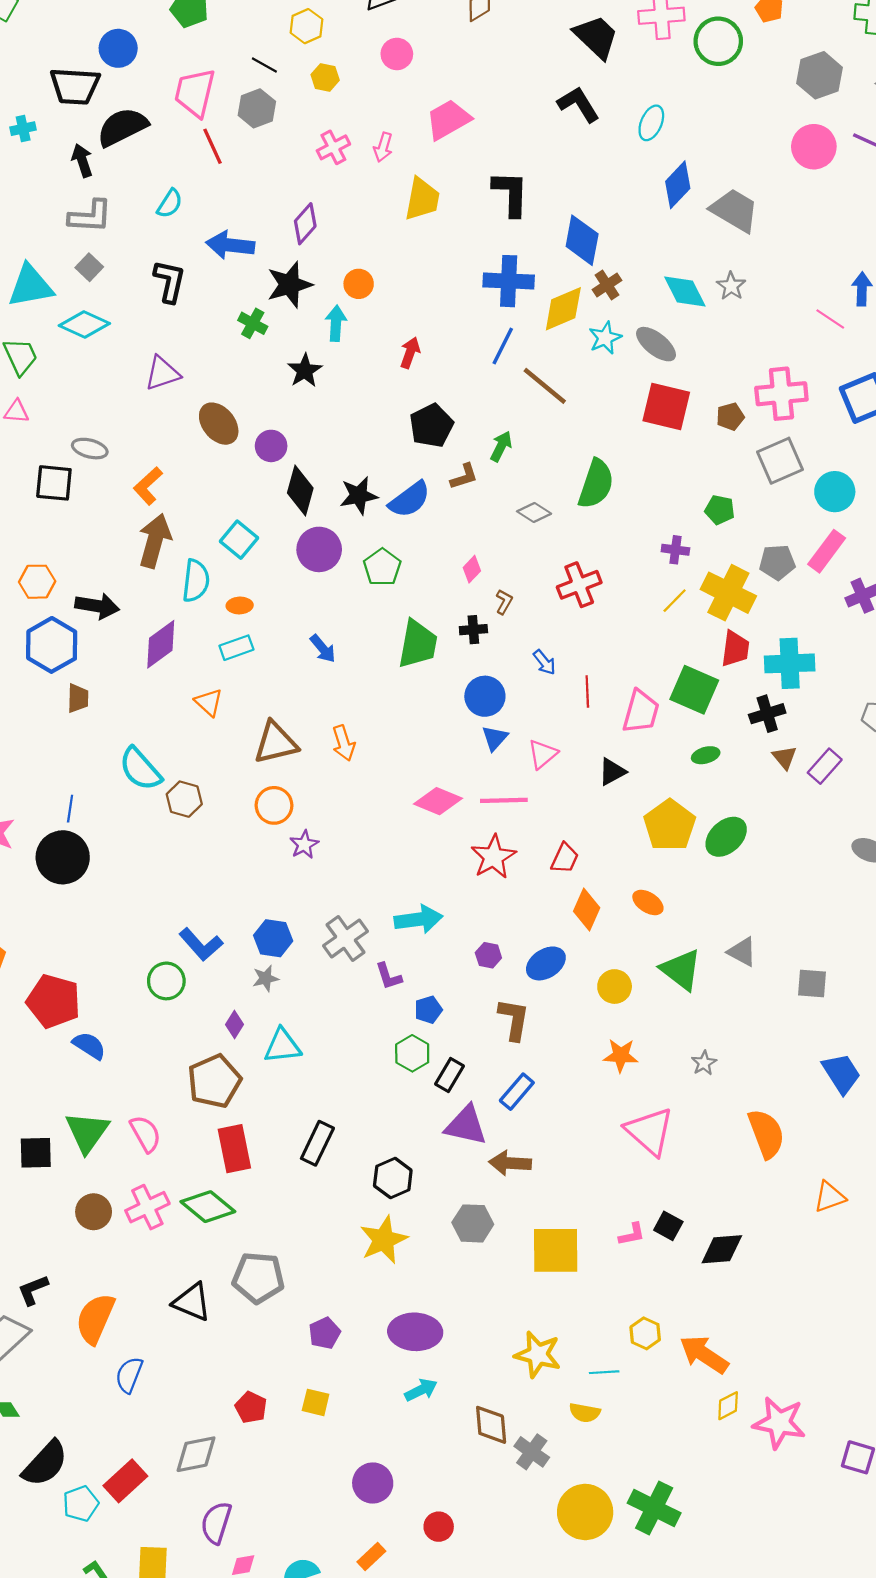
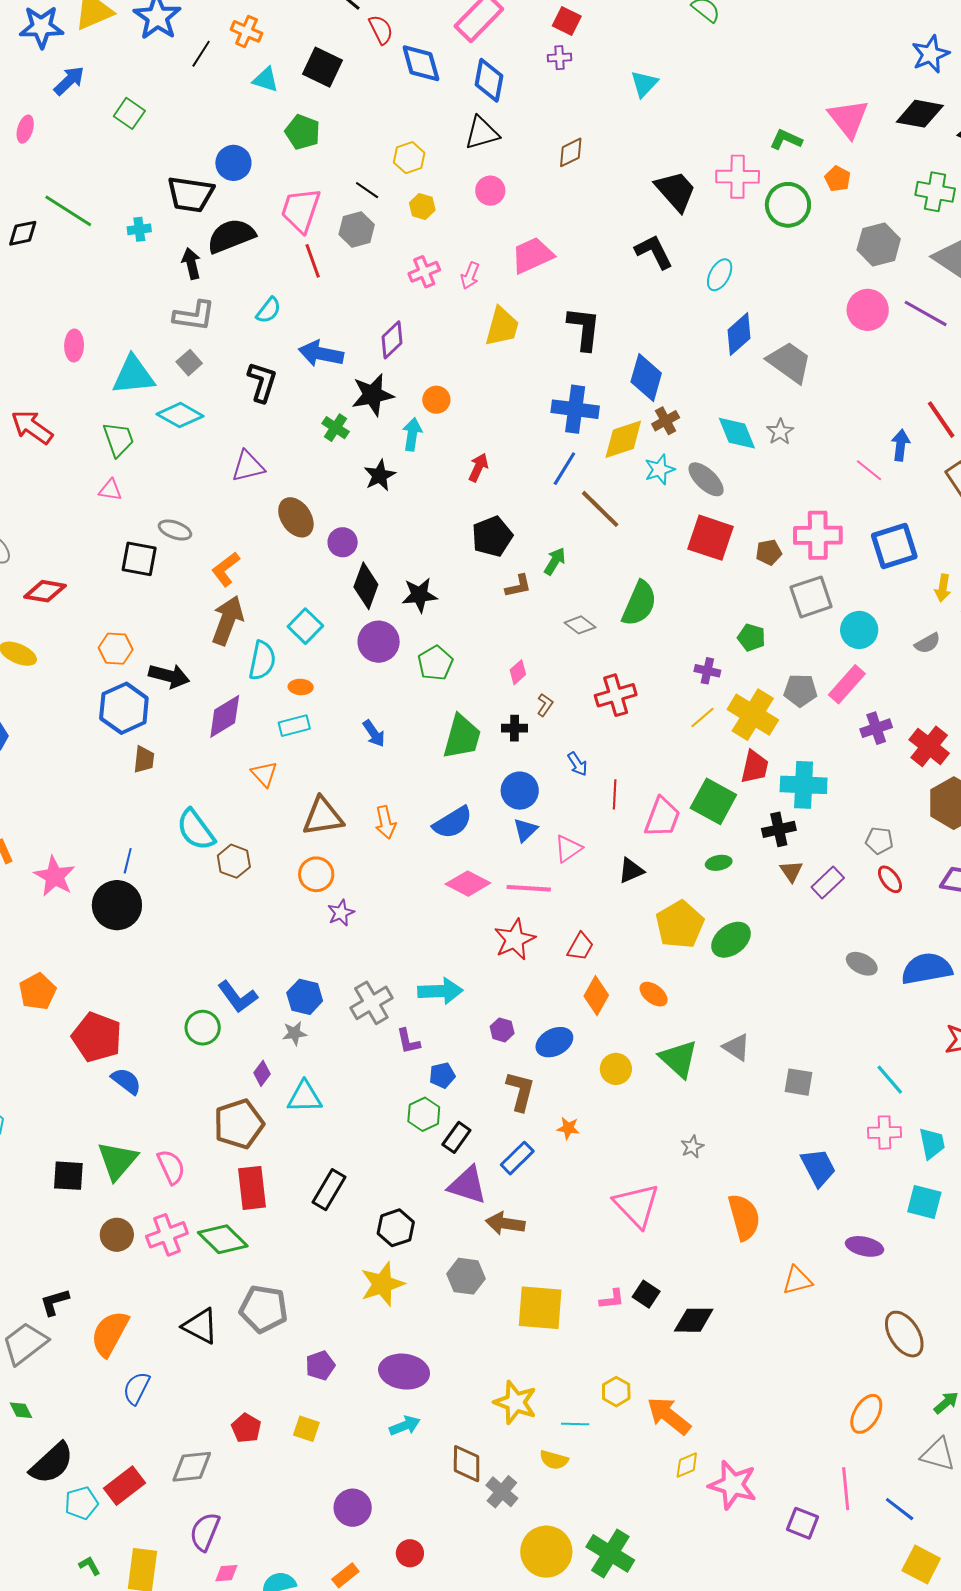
blue semicircle: (410, 500) -> (453, 822), moved
orange star: (621, 1055) -> (568, 1128), moved, size x0.7

